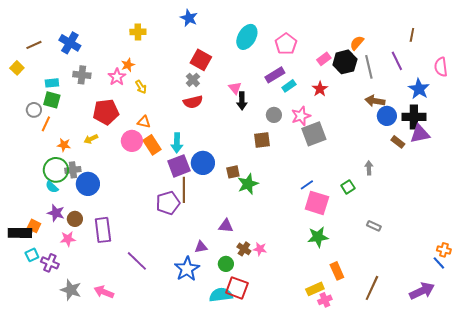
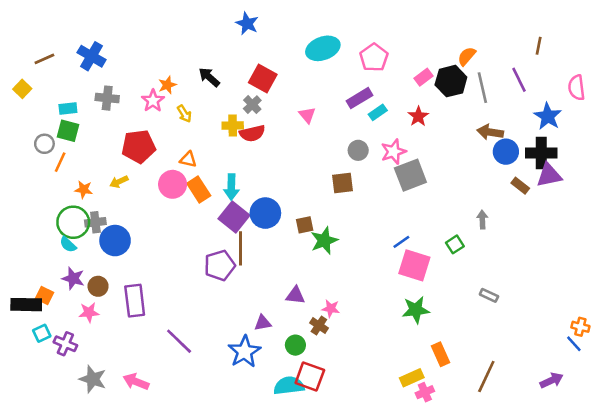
yellow cross: (138, 32) -> (233, 125), moved
cyan ellipse: (247, 37) -> (323, 48), turned 40
black arrow: (242, 101) -> (209, 77), moved, turned 132
purple square: (179, 166) -> (234, 217), turned -30
pink star: (260, 249) -> (331, 308), moved
purple arrow: (422, 291) -> (552, 380), size x0.7

